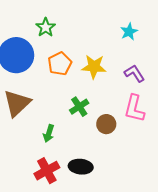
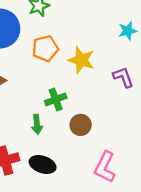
pink L-shape: (134, 108) -> (105, 167), moved
green arrow: (49, 133) -> (37, 124), moved, turned -36

